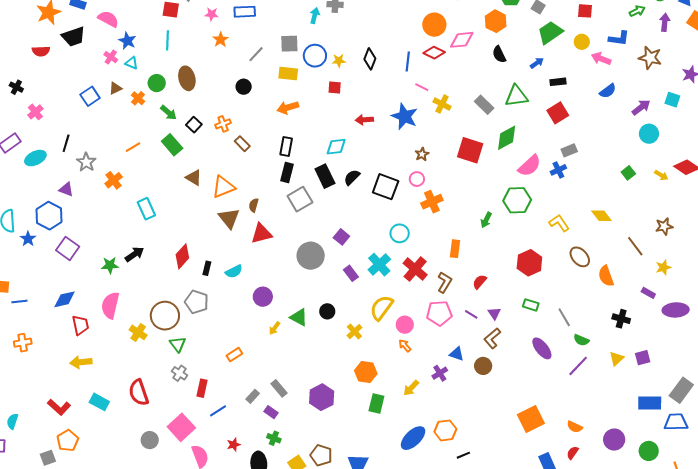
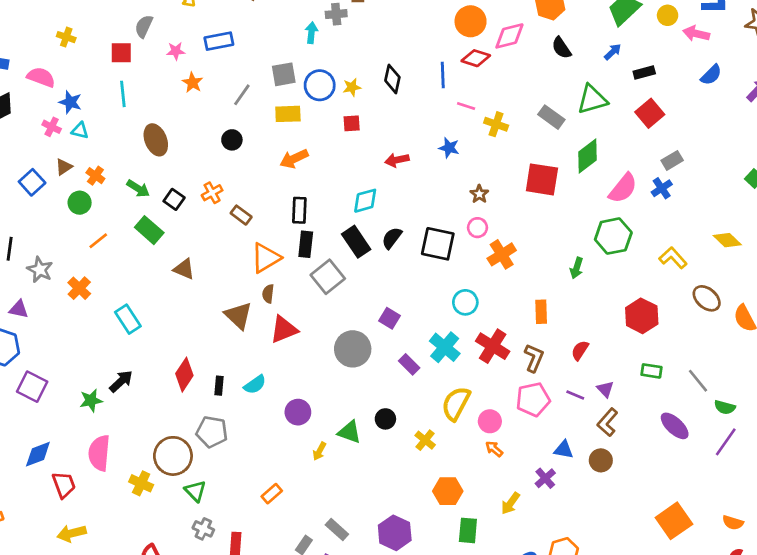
green circle: (157, 83) -> (80, 203), moved
blue star: (404, 116) -> (449, 148), size x0.6
orange triangle: (223, 187) -> (266, 258), moved

